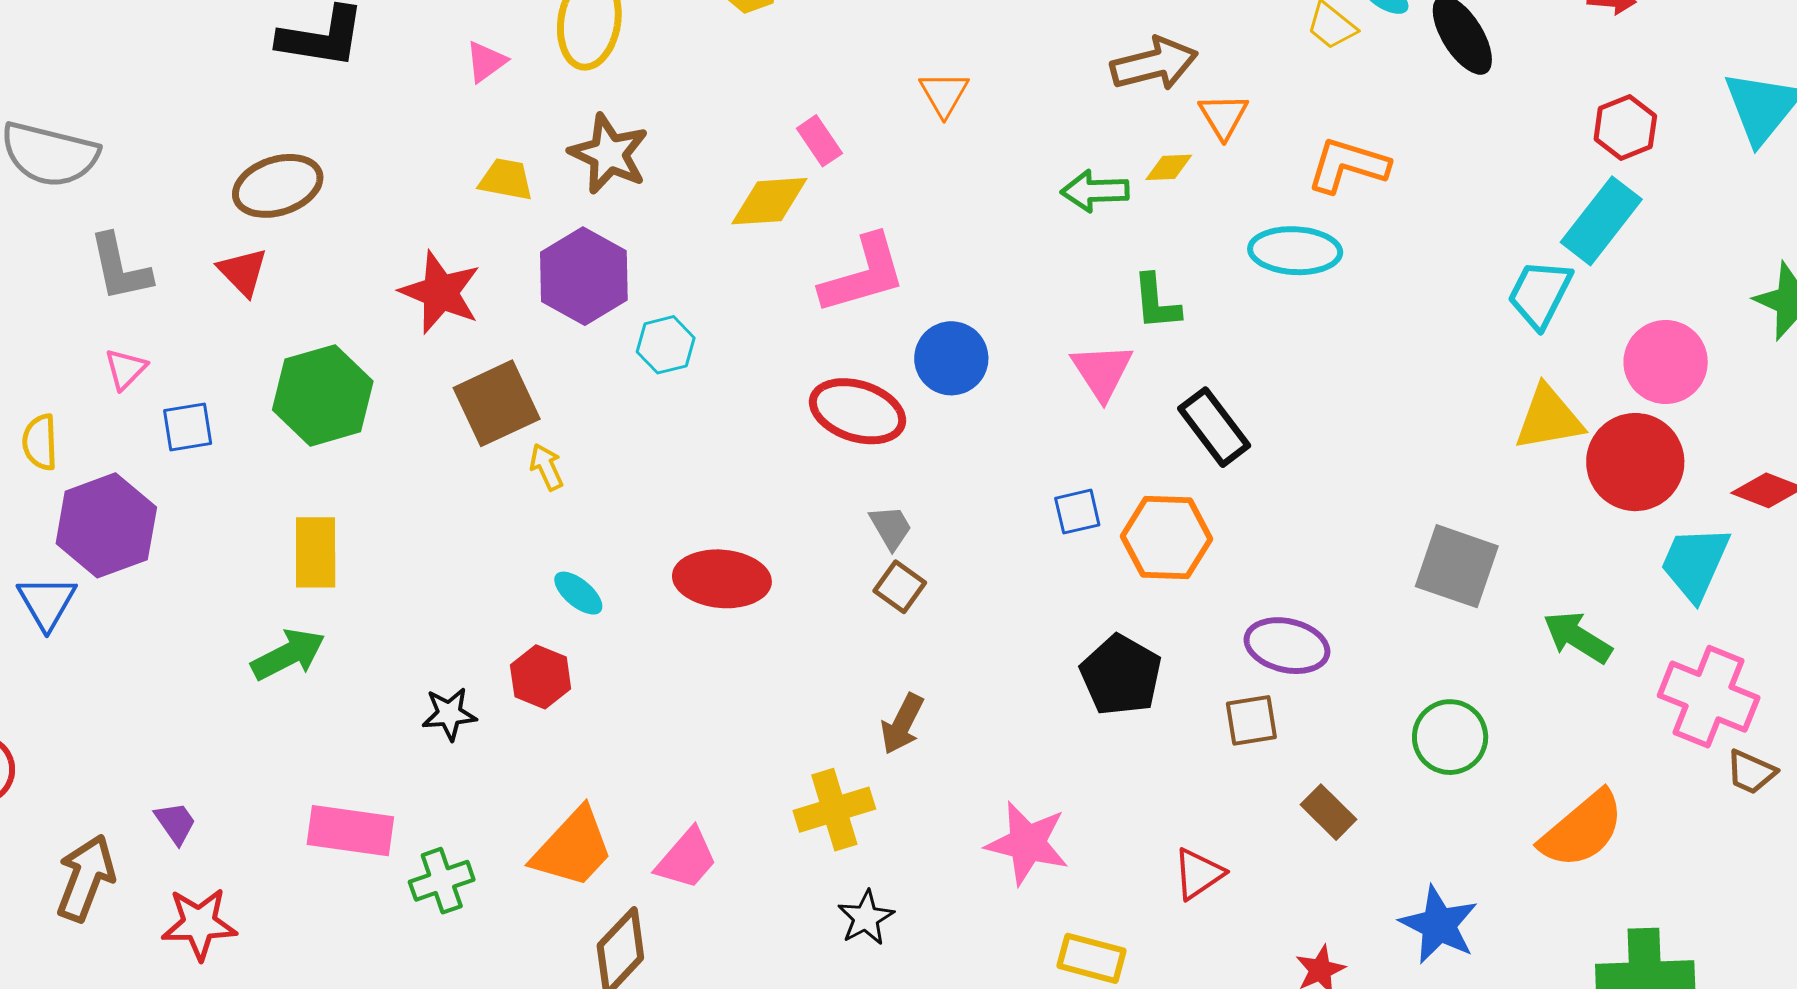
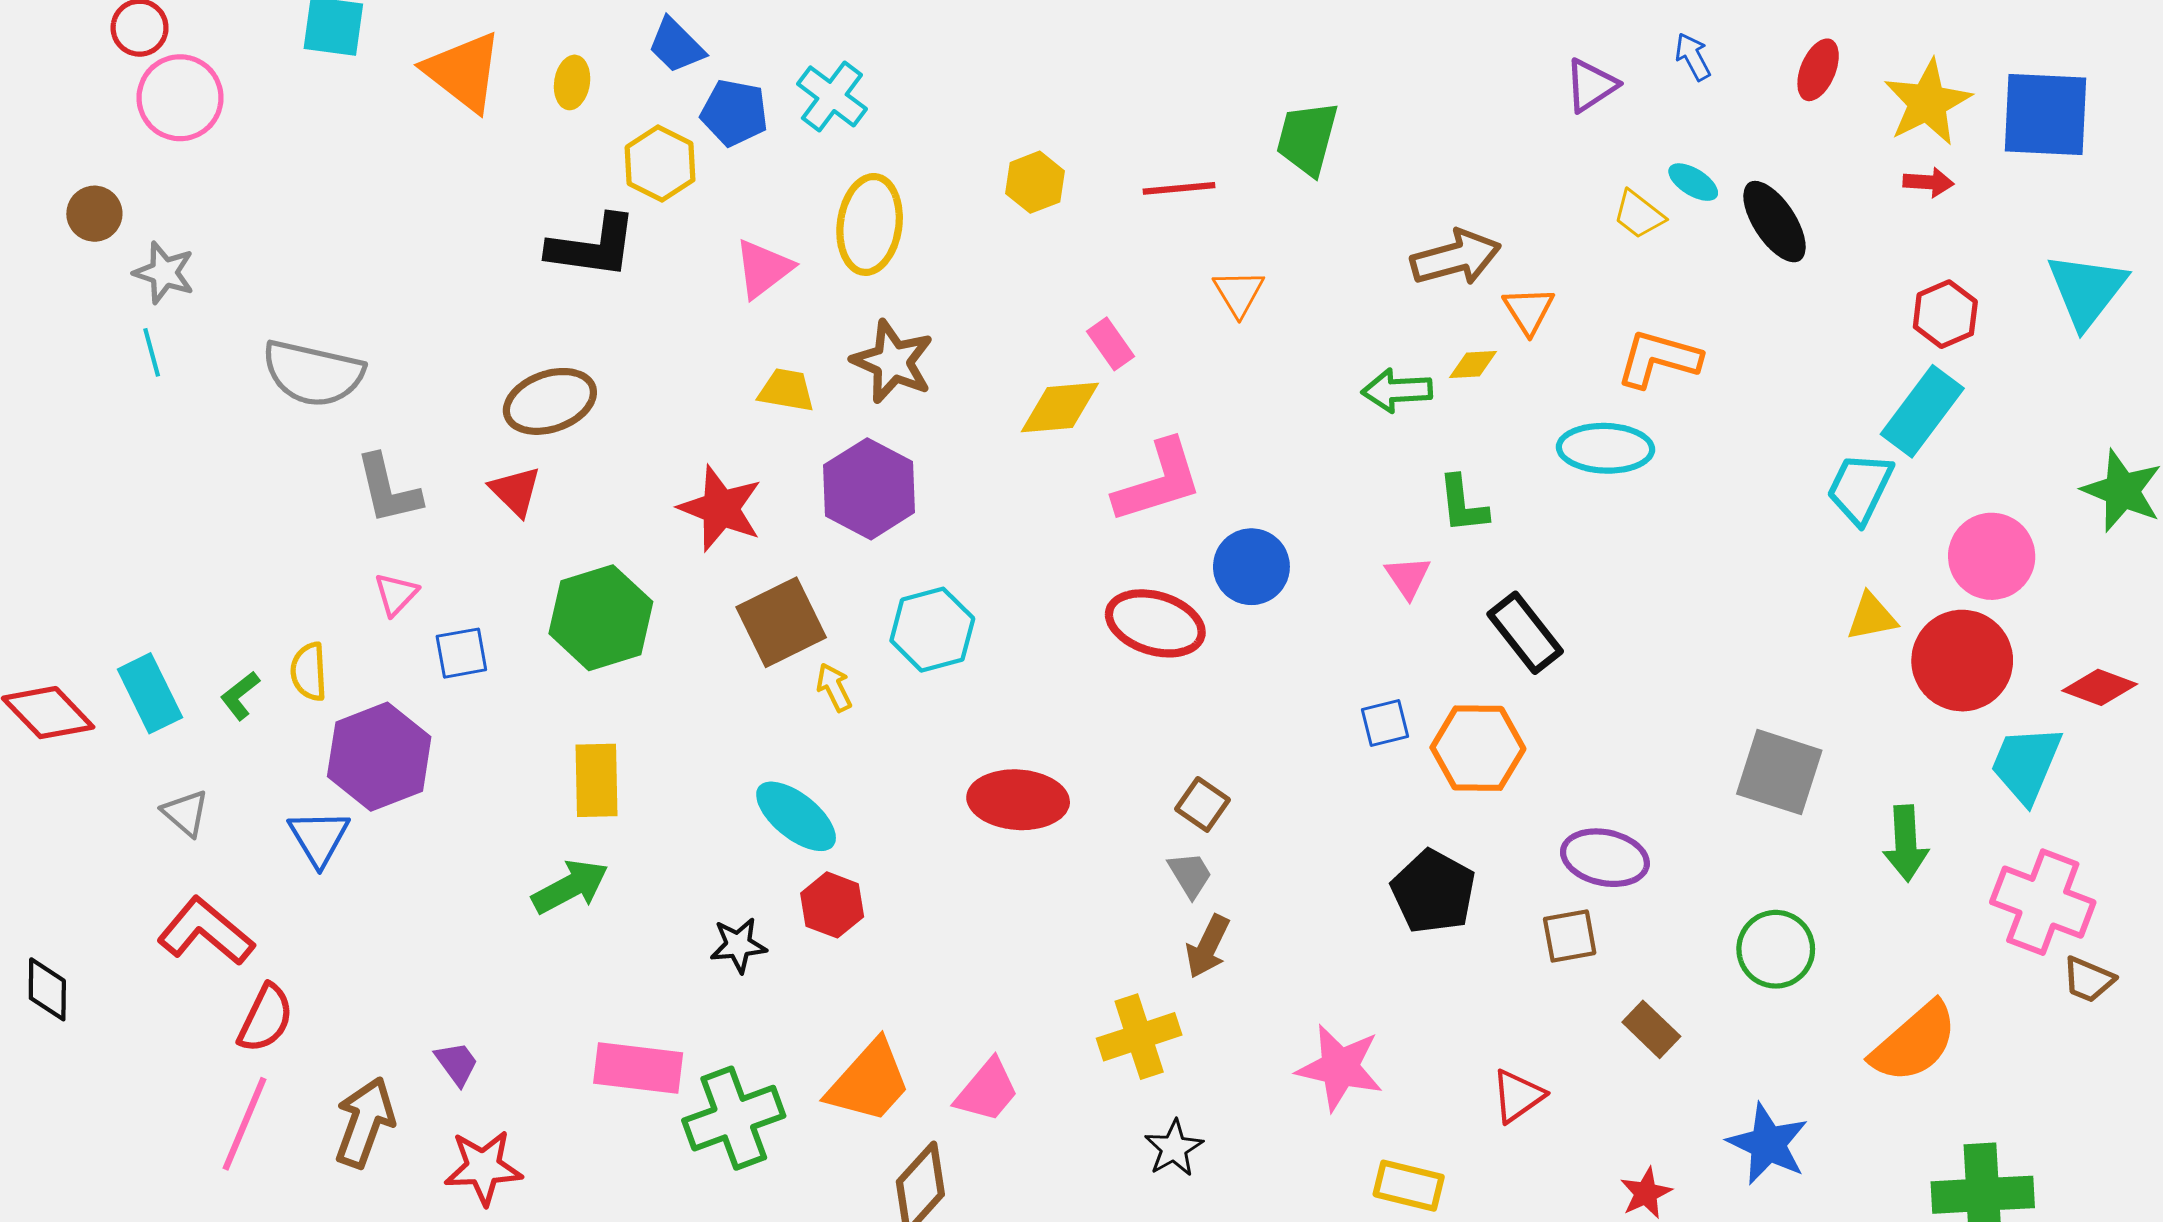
pink triangle: (486, 62) -> (763, 269), size x1.4
cyan hexagon: (666, 345) -> (932, 630), moved, size x1.4
pink triangle: (1102, 371) -> (1408, 577), size x0.7
yellow triangle: (1549, 418) -> (1872, 617), size x0.7
gray trapezoid: (891, 527) -> (1190, 875), moved
cyan ellipse: (578, 593) -> (796, 816), moved, size x1.6
green arrow: (1577, 637) -> (1906, 843), turned -124
green cross: (442, 881) -> (734, 1118), size x1.5

